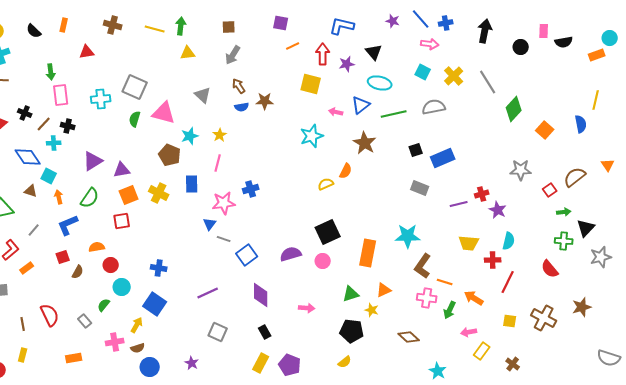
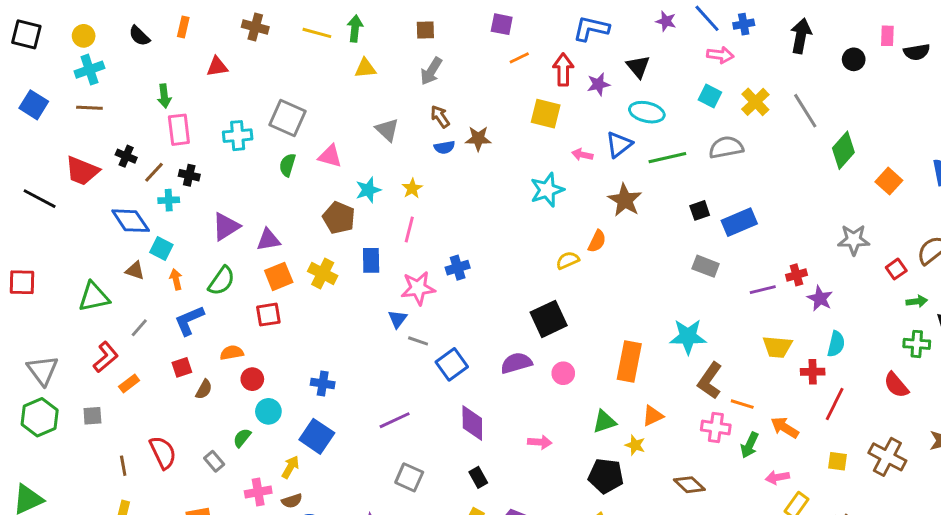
pink triangle: (164, 113) -> (330, 156), size x0.7
black square: (328, 232) -> (549, 319), moved

